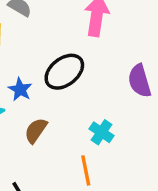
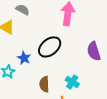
brown semicircle: (36, 130) -> (44, 84), moved, turned -35

